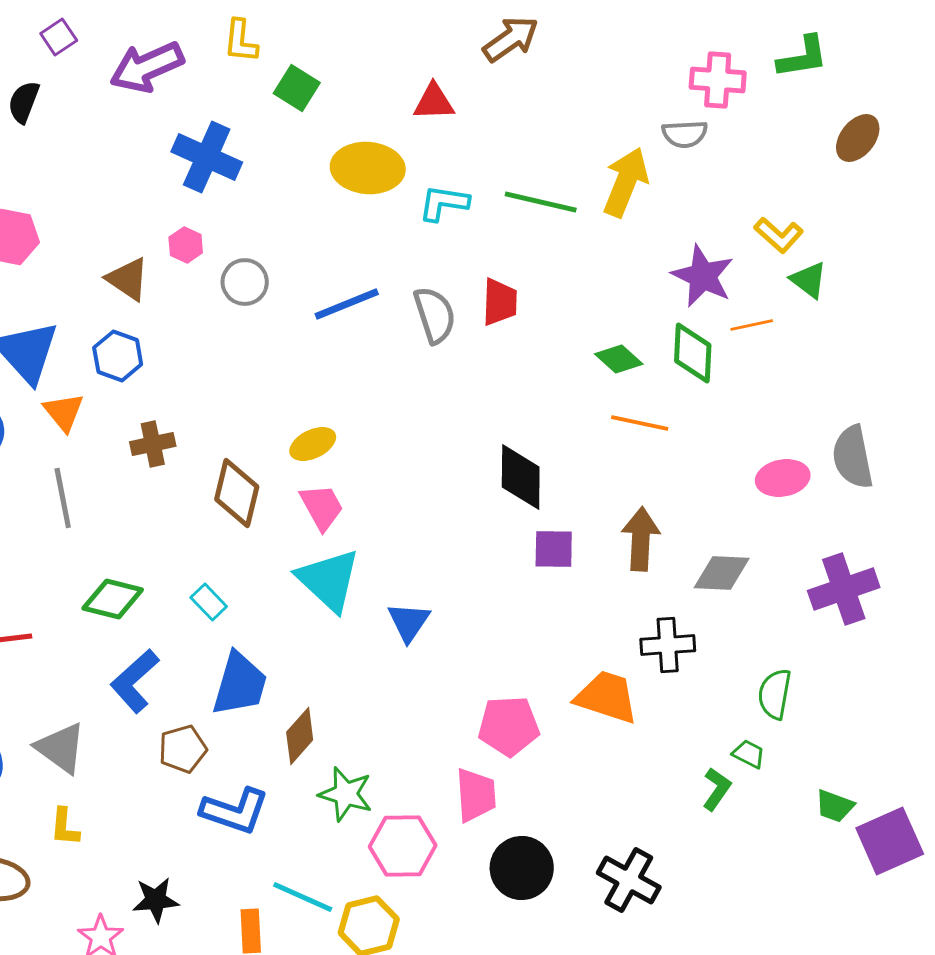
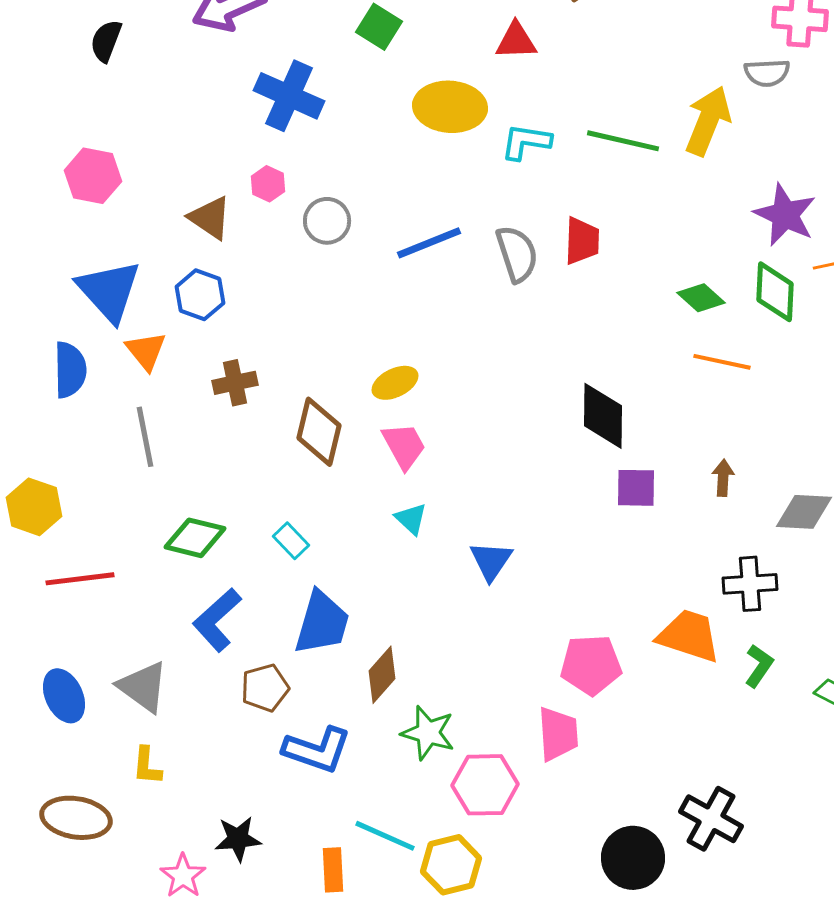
brown arrow: (641, 539) -> (723, 478), size x0.6
cyan triangle: (329, 580) -> (411, 519), size x0.5
green L-shape: (717, 789) -> (759, 666), moved
black circle: (522, 868) -> (633, 858), moved

